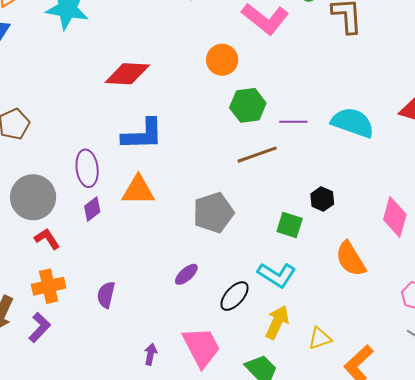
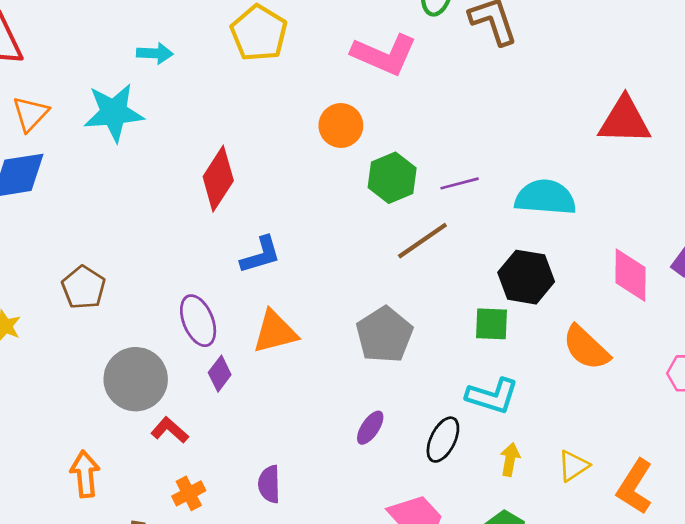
red diamond: (127, 74) -> (218, 179), turned -45
cyan semicircle: (353, 123) -> (545, 197), moved
blue L-shape: (143, 134) -> (261, 255), size x0.7
black hexagon: (322, 199) -> (526, 277), size x1.6
orange cross: (49, 286) -> (189, 493), size x0.7
yellow arrow: (277, 322) -> (510, 459), size x0.7

